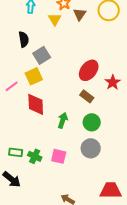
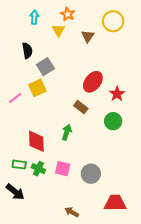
brown triangle: (80, 14) -> (88, 36), moved
brown rectangle: (87, 96) -> (81, 107), moved
red diamond: (36, 104) -> (36, 141), moved
green circle: (92, 122) -> (113, 121), moved
gray circle: (91, 148) -> (91, 174), moved

